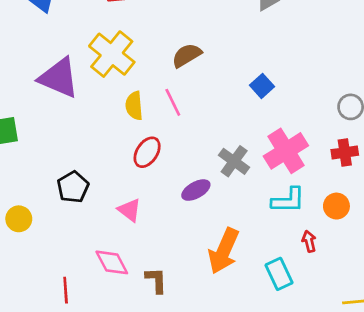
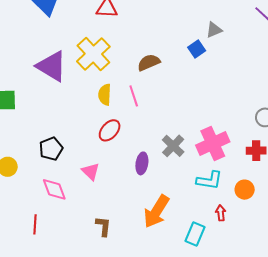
blue square: (262, 86) -> (197, 49), moved
purple ellipse: (196, 190) -> (142, 163), turned -60
pink diamond: (112, 262) -> (54, 189), moved
cyan rectangle: (279, 274) -> (195, 234), turned 40

